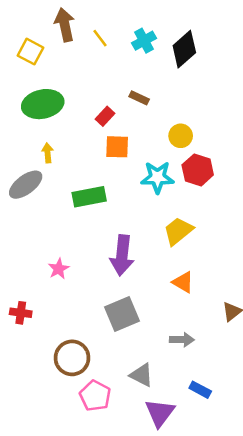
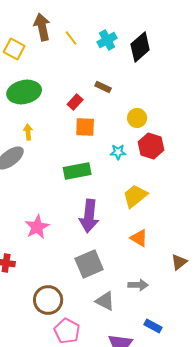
cyan star: (157, 177) -> (118, 152), size x0.6
green rectangle: (89, 197) -> (77, 171), moved
pink star: (59, 269) -> (37, 227), size x1.4
gray triangle: (142, 375) -> (105, 301), moved

